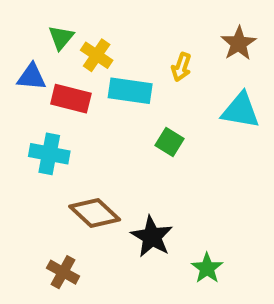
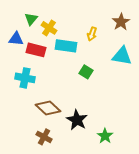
brown cross: (63, 272) -> (44, 137), moved

